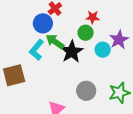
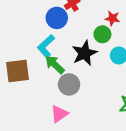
green arrow: (55, 42) -> (55, 65), moved
gray circle: (86, 91) -> (69, 84), moved

